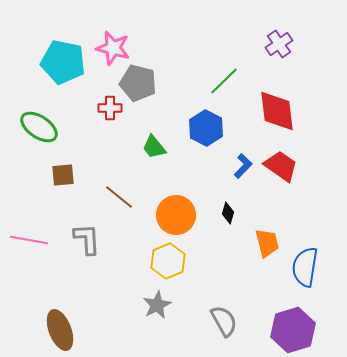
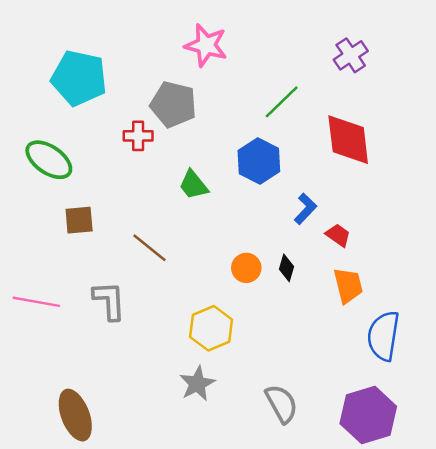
pink star: (113, 48) -> (206, 45), moved
red trapezoid: (281, 166) -> (338, 235), moved, size x0.6
orange circle: (176, 215) -> (246, 268), moved, size x0.6
orange trapezoid: (267, 243) -> (348, 285), moved

